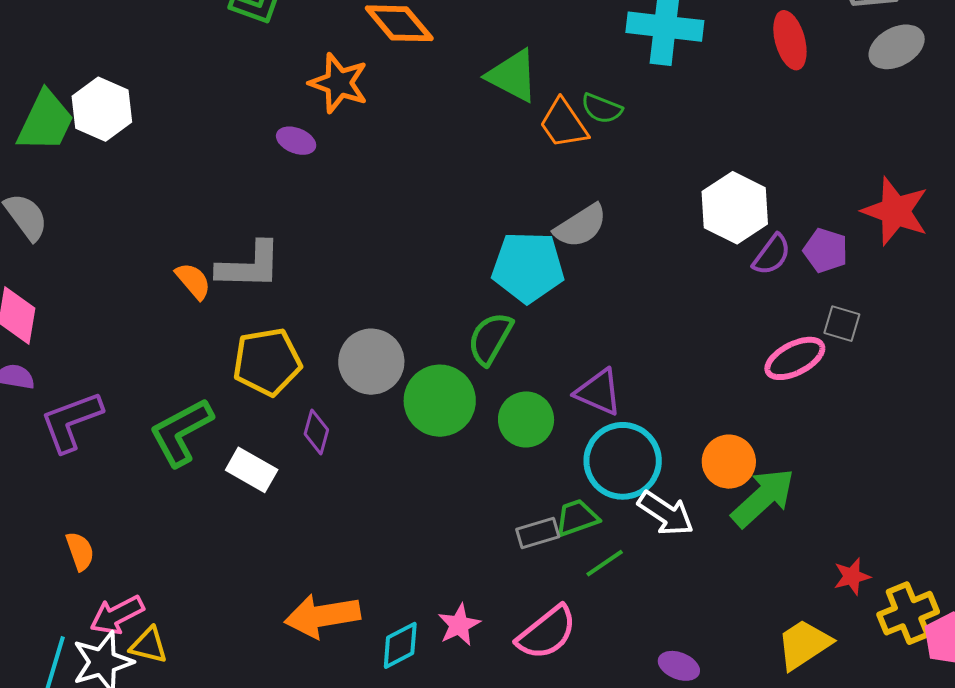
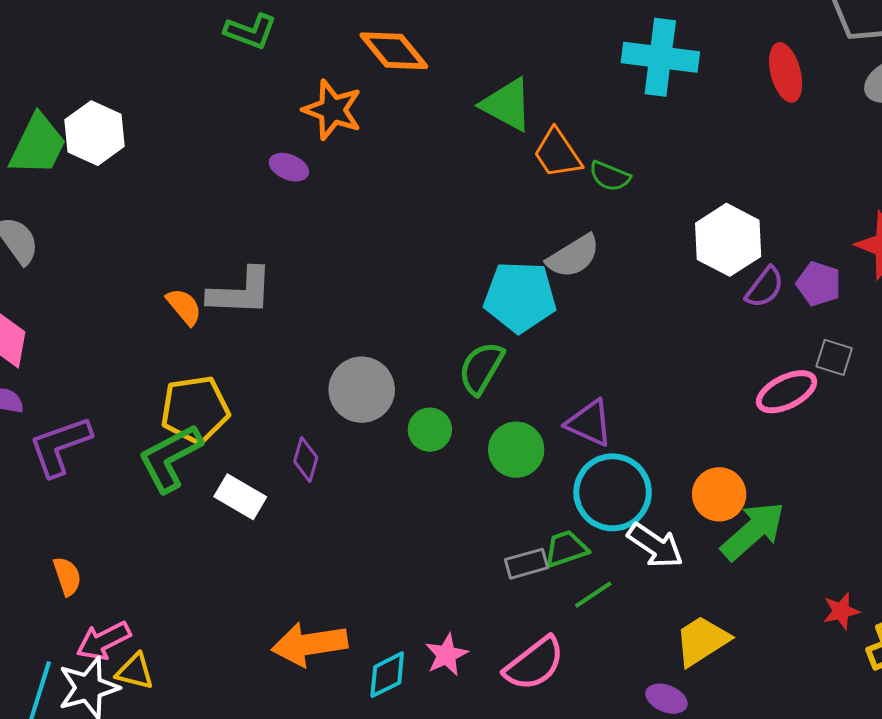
green semicircle: (602, 108) -> (610, 176), moved
yellow pentagon: (267, 362) -> (195, 410), moved
green circle: (440, 401) -> (430, 430), size x0.6
yellow trapezoid: (804, 644) -> (702, 641), moved

